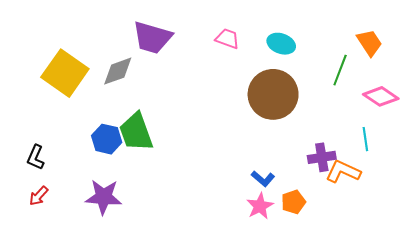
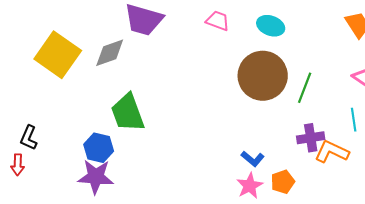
green line: (340, 70) -> (305, 88), moved
blue hexagon: (107, 139) -> (99, 148), moved
red arrow: (39, 196) -> (18, 165), moved, turned -40

